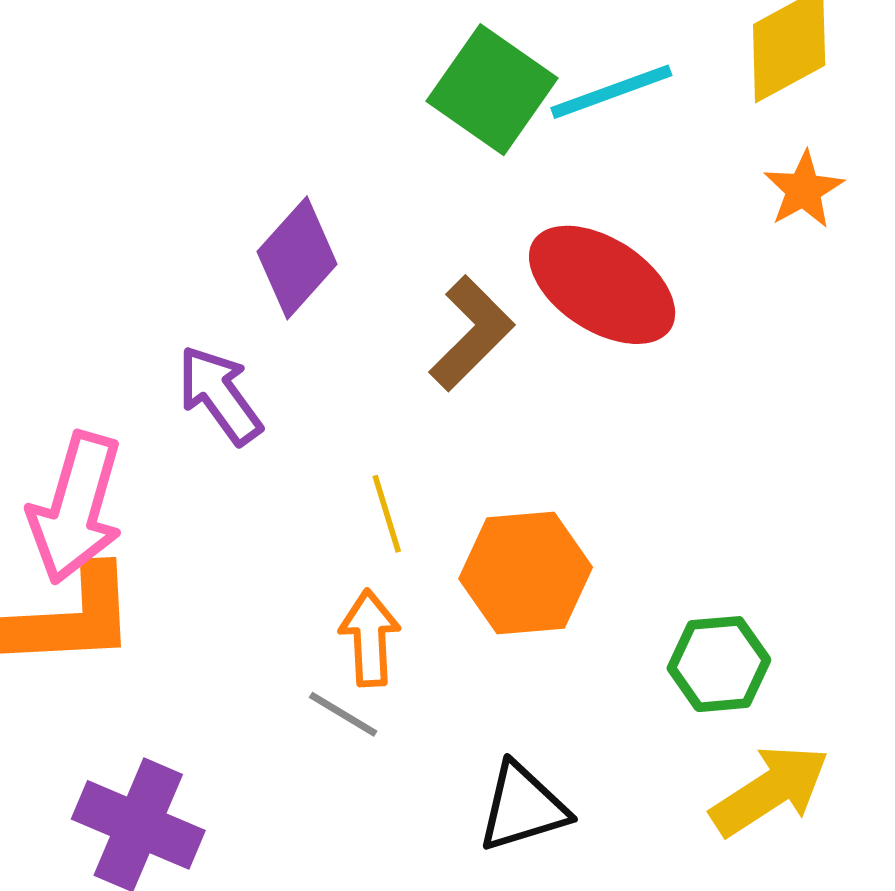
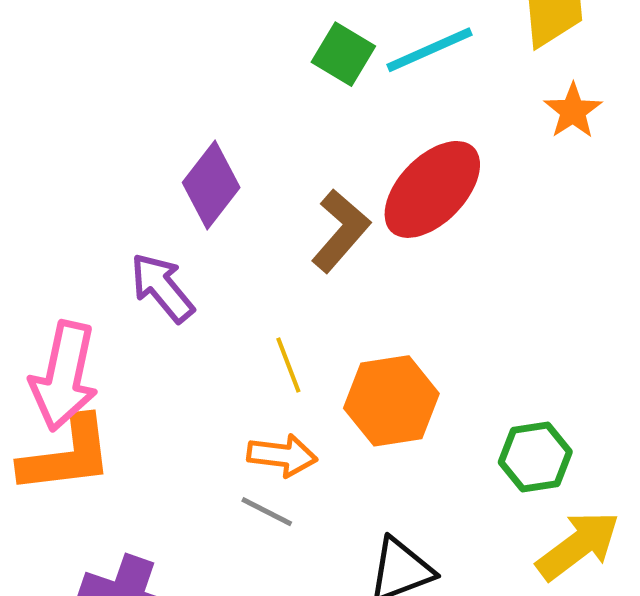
green square: (492, 90) -> (343, 54), size x0.7
red ellipse: (602, 285) -> (432, 189), turned -75
orange arrow: (370, 638) -> (282, 455), turned 104

